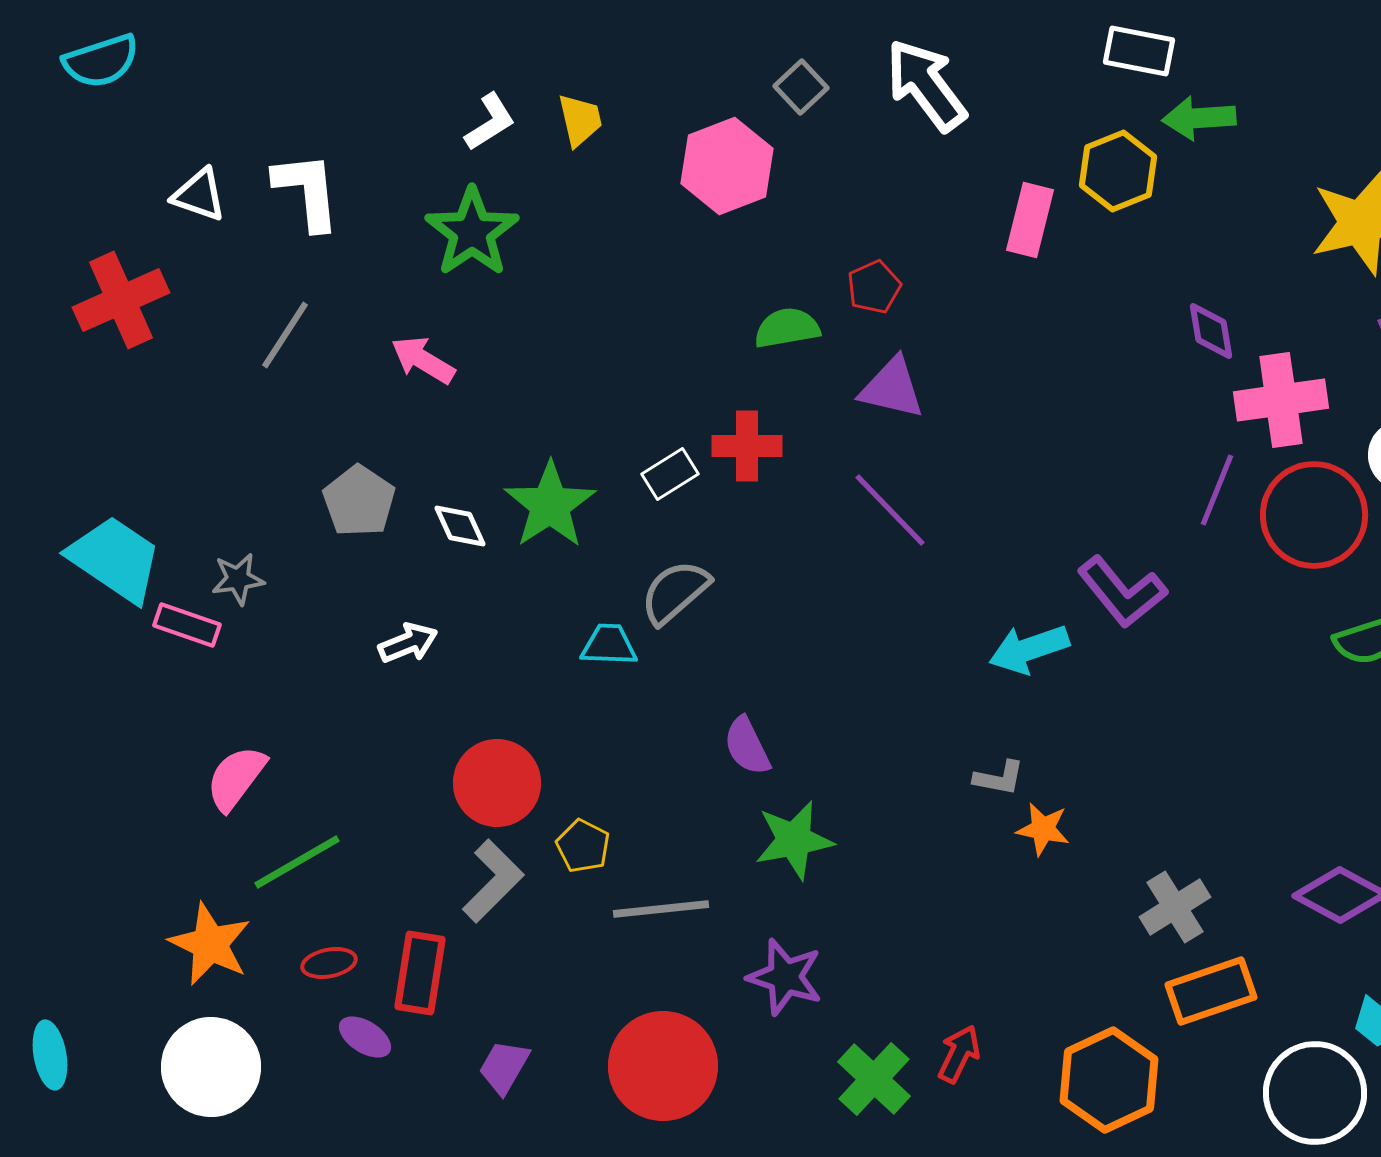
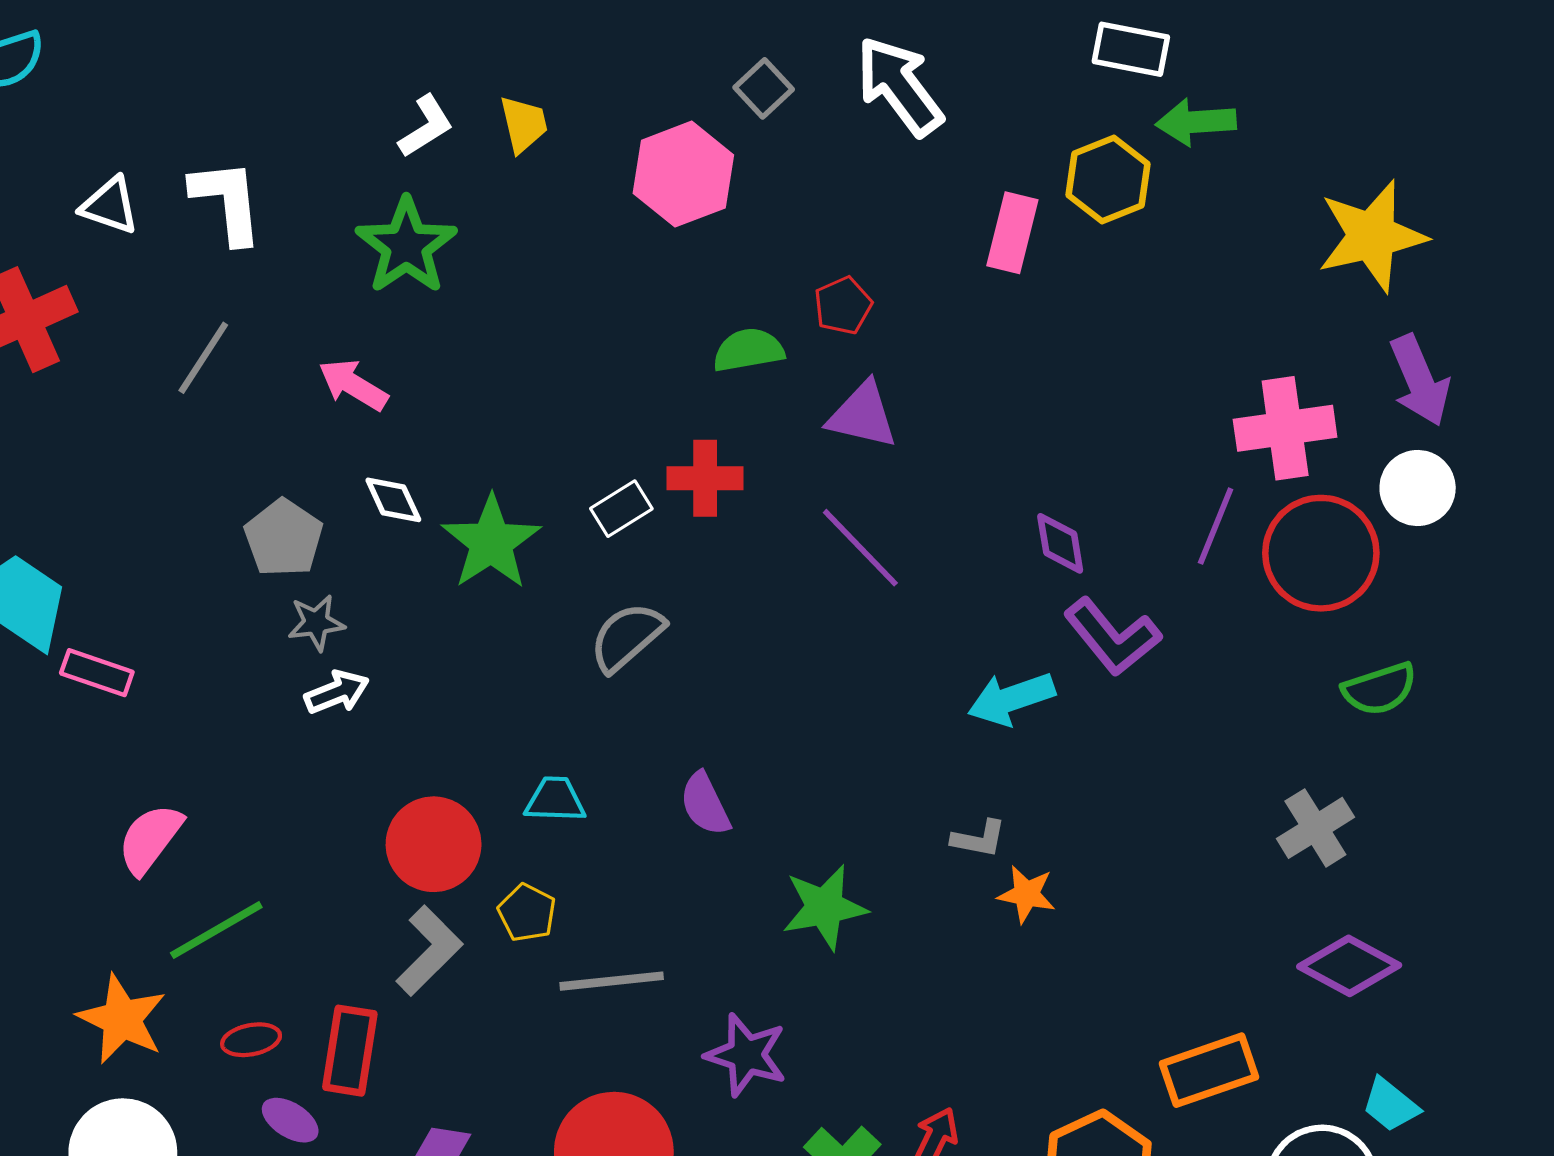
purple diamond: (1211, 331) -> (1060, 543), moved
white diamond: (460, 526) -> (393, 500), moved
gray star: (238, 579) -> (316, 623), moved
cyan trapezoid: (609, 645) -> (555, 800), moved
green star: (794, 840) -> (825, 907), moved
gray cross: (1175, 907) -> (1315, 828), moved

